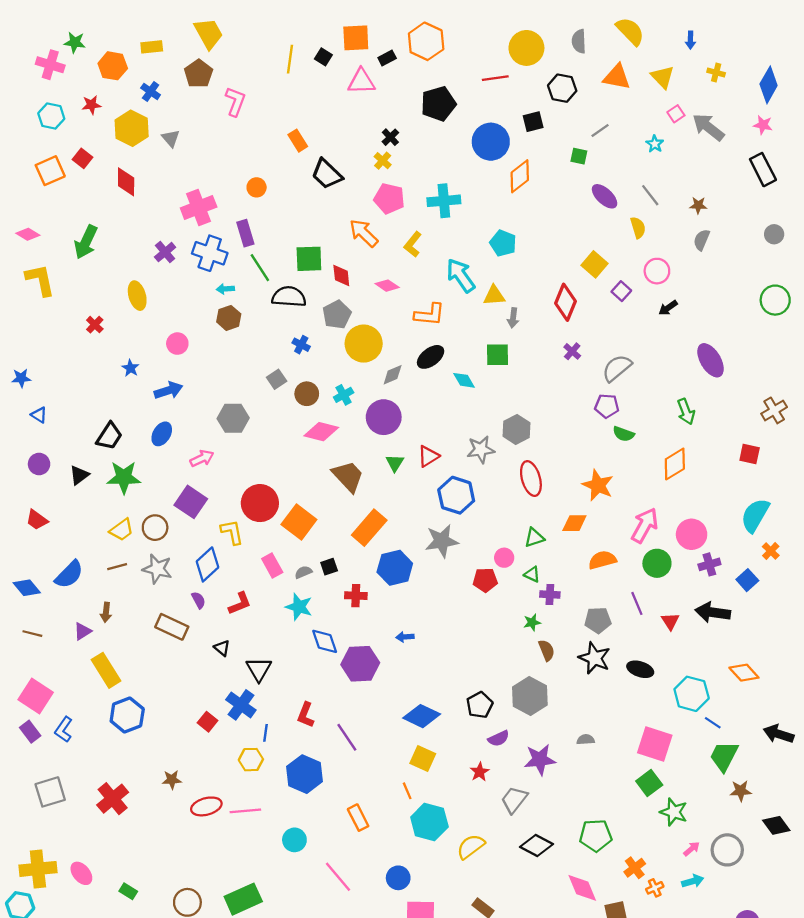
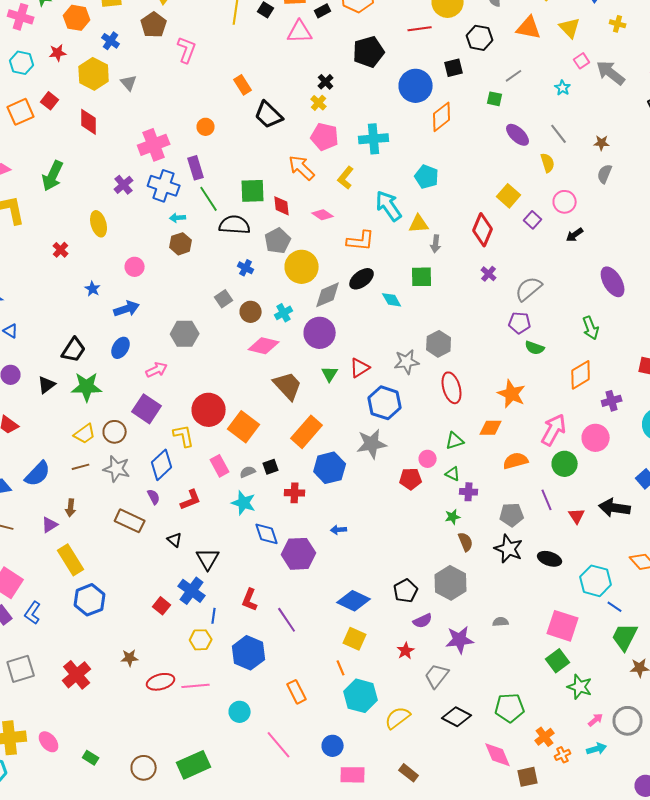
gray diamond: (393, 375) -> (328, 295), size x1.4
purple cross: (709, 564) -> (612, 401), moved

